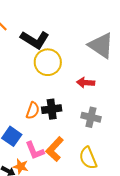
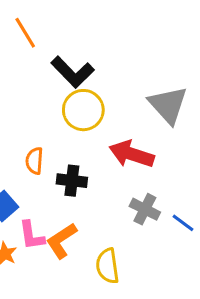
red arrow: (86, 83) -> (132, 154), size x1.6
orange semicircle: (33, 110) -> (34, 161), moved, turned 150
gray cross: (91, 117) -> (145, 209), moved

